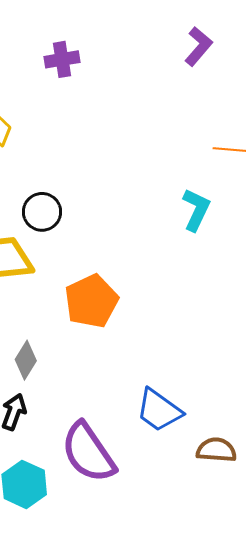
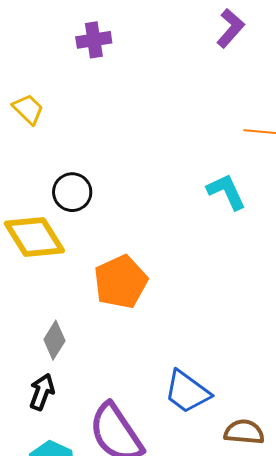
cyan L-shape: (196, 210) -> (226, 192), turned -51

